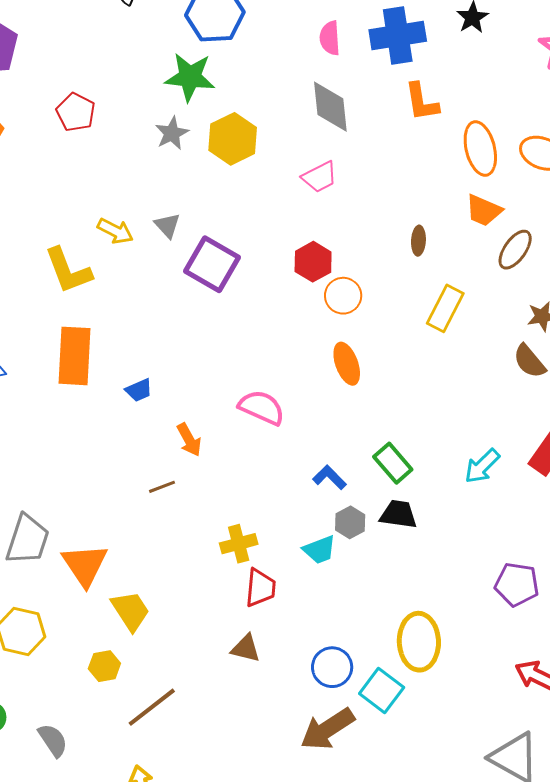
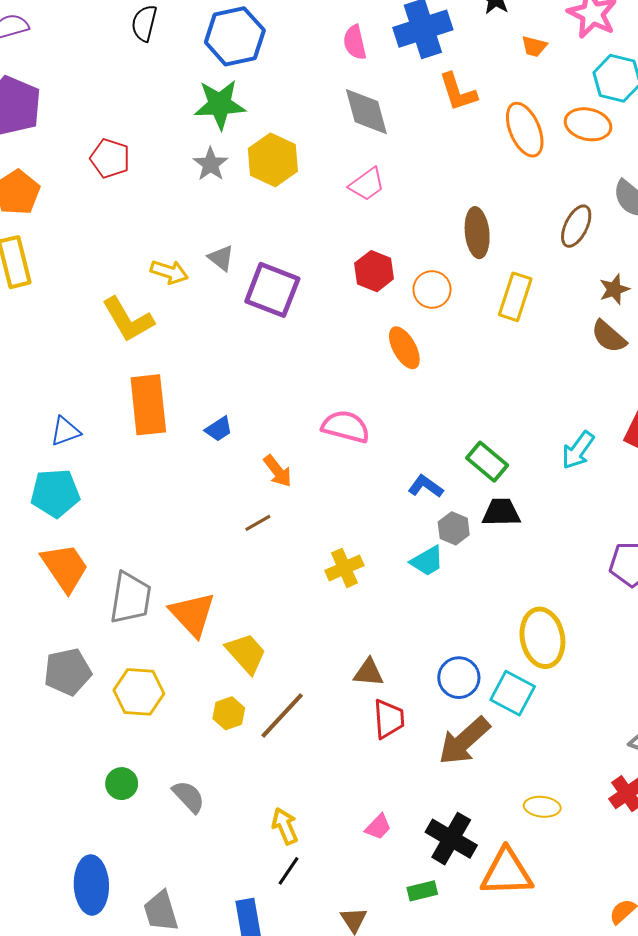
orange trapezoid: (484, 210) -> (534, 46), moved, size x0.7
brown ellipse: (418, 241) -> (477, 233), size x1.6
orange circle: (343, 296) -> (432, 289), moved
orange ellipse: (347, 364) -> (404, 348), moved
red trapezoid: (260, 588) -> (389, 719), moved
brown line: (152, 707) -> (282, 716), moved

